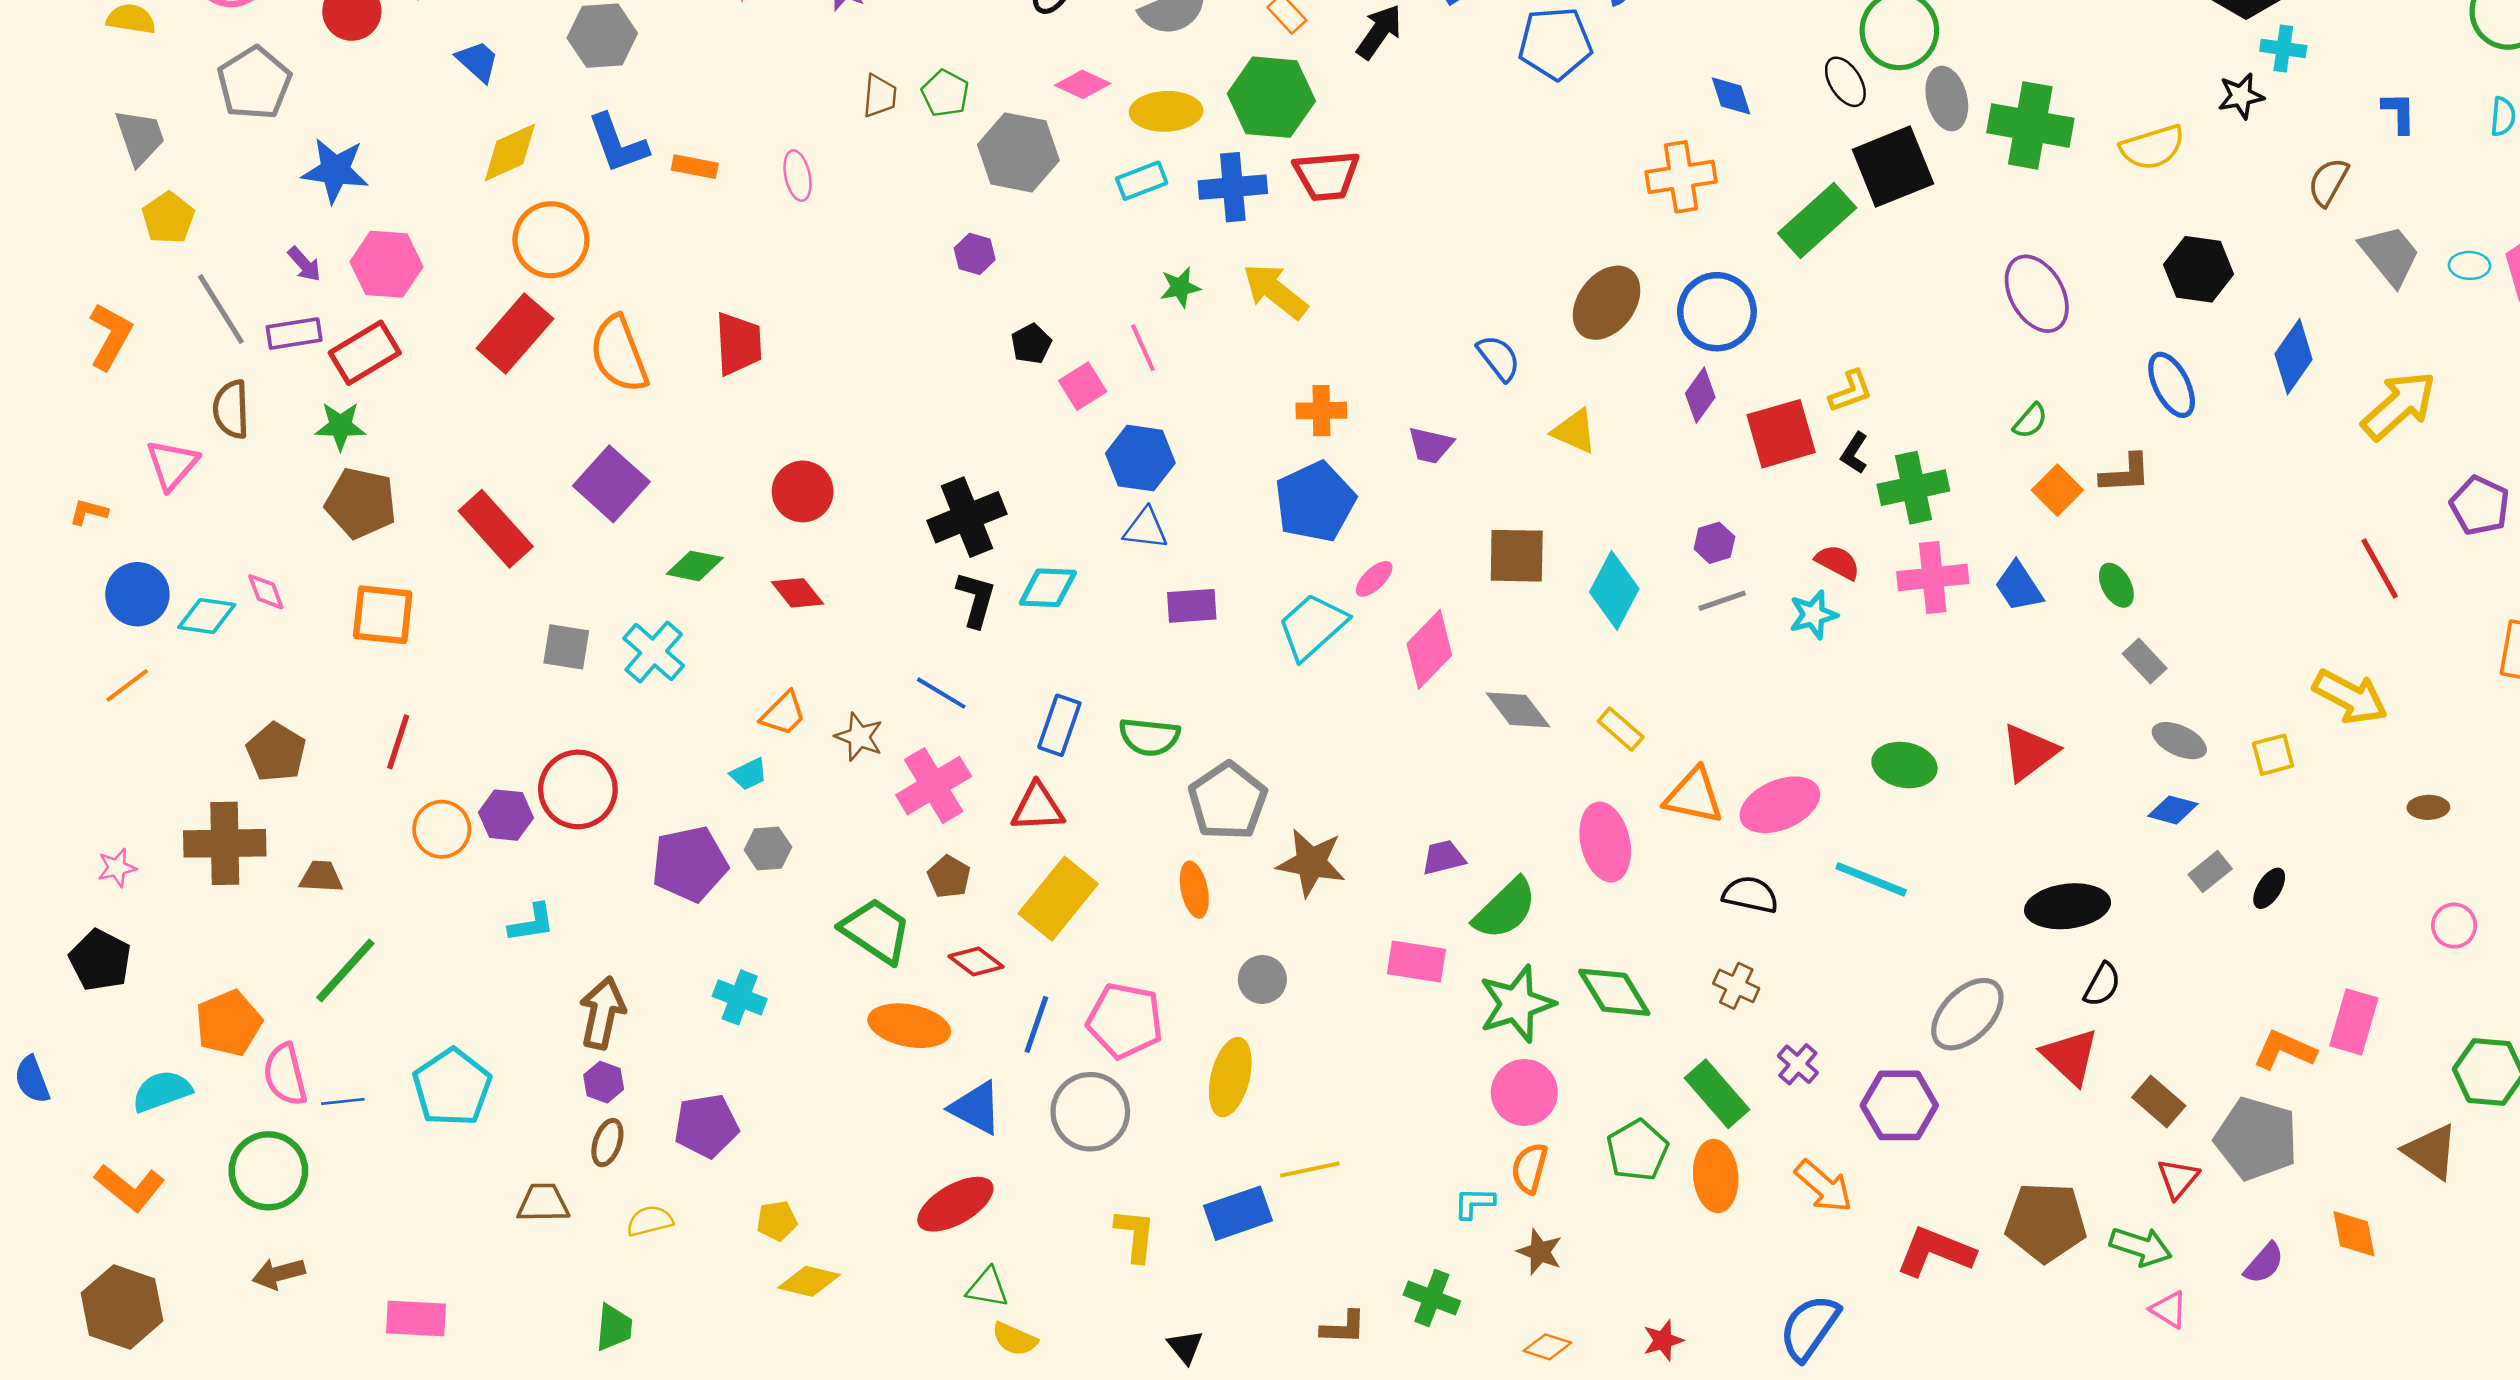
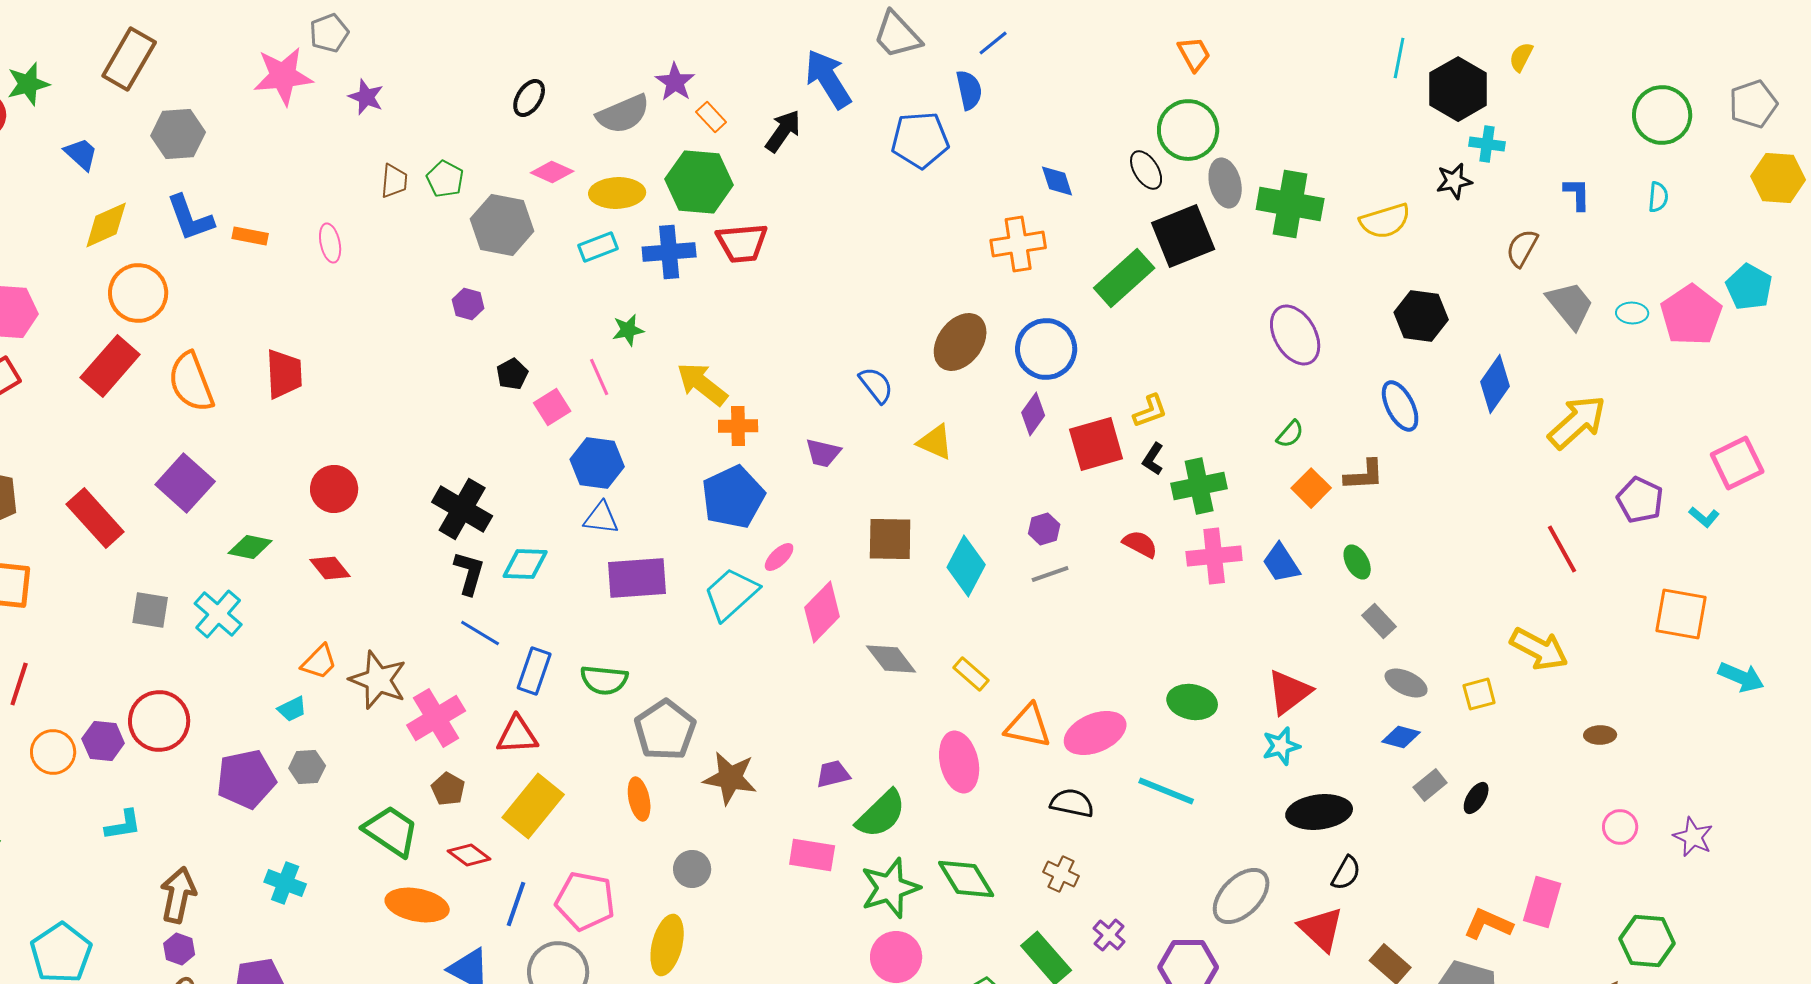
yellow arrow: (1275, 291) -> (702, 384), moved
black cross: (967, 517) -> (462, 509), turned -38
purple rectangle: (1192, 606) -> (637, 578), size x1.5
cyan star: (1813, 615) -> (1281, 746), moved
blue line: (941, 693) -> (480, 633), moved
brown star: (859, 737) -> (378, 680), size x1.5

